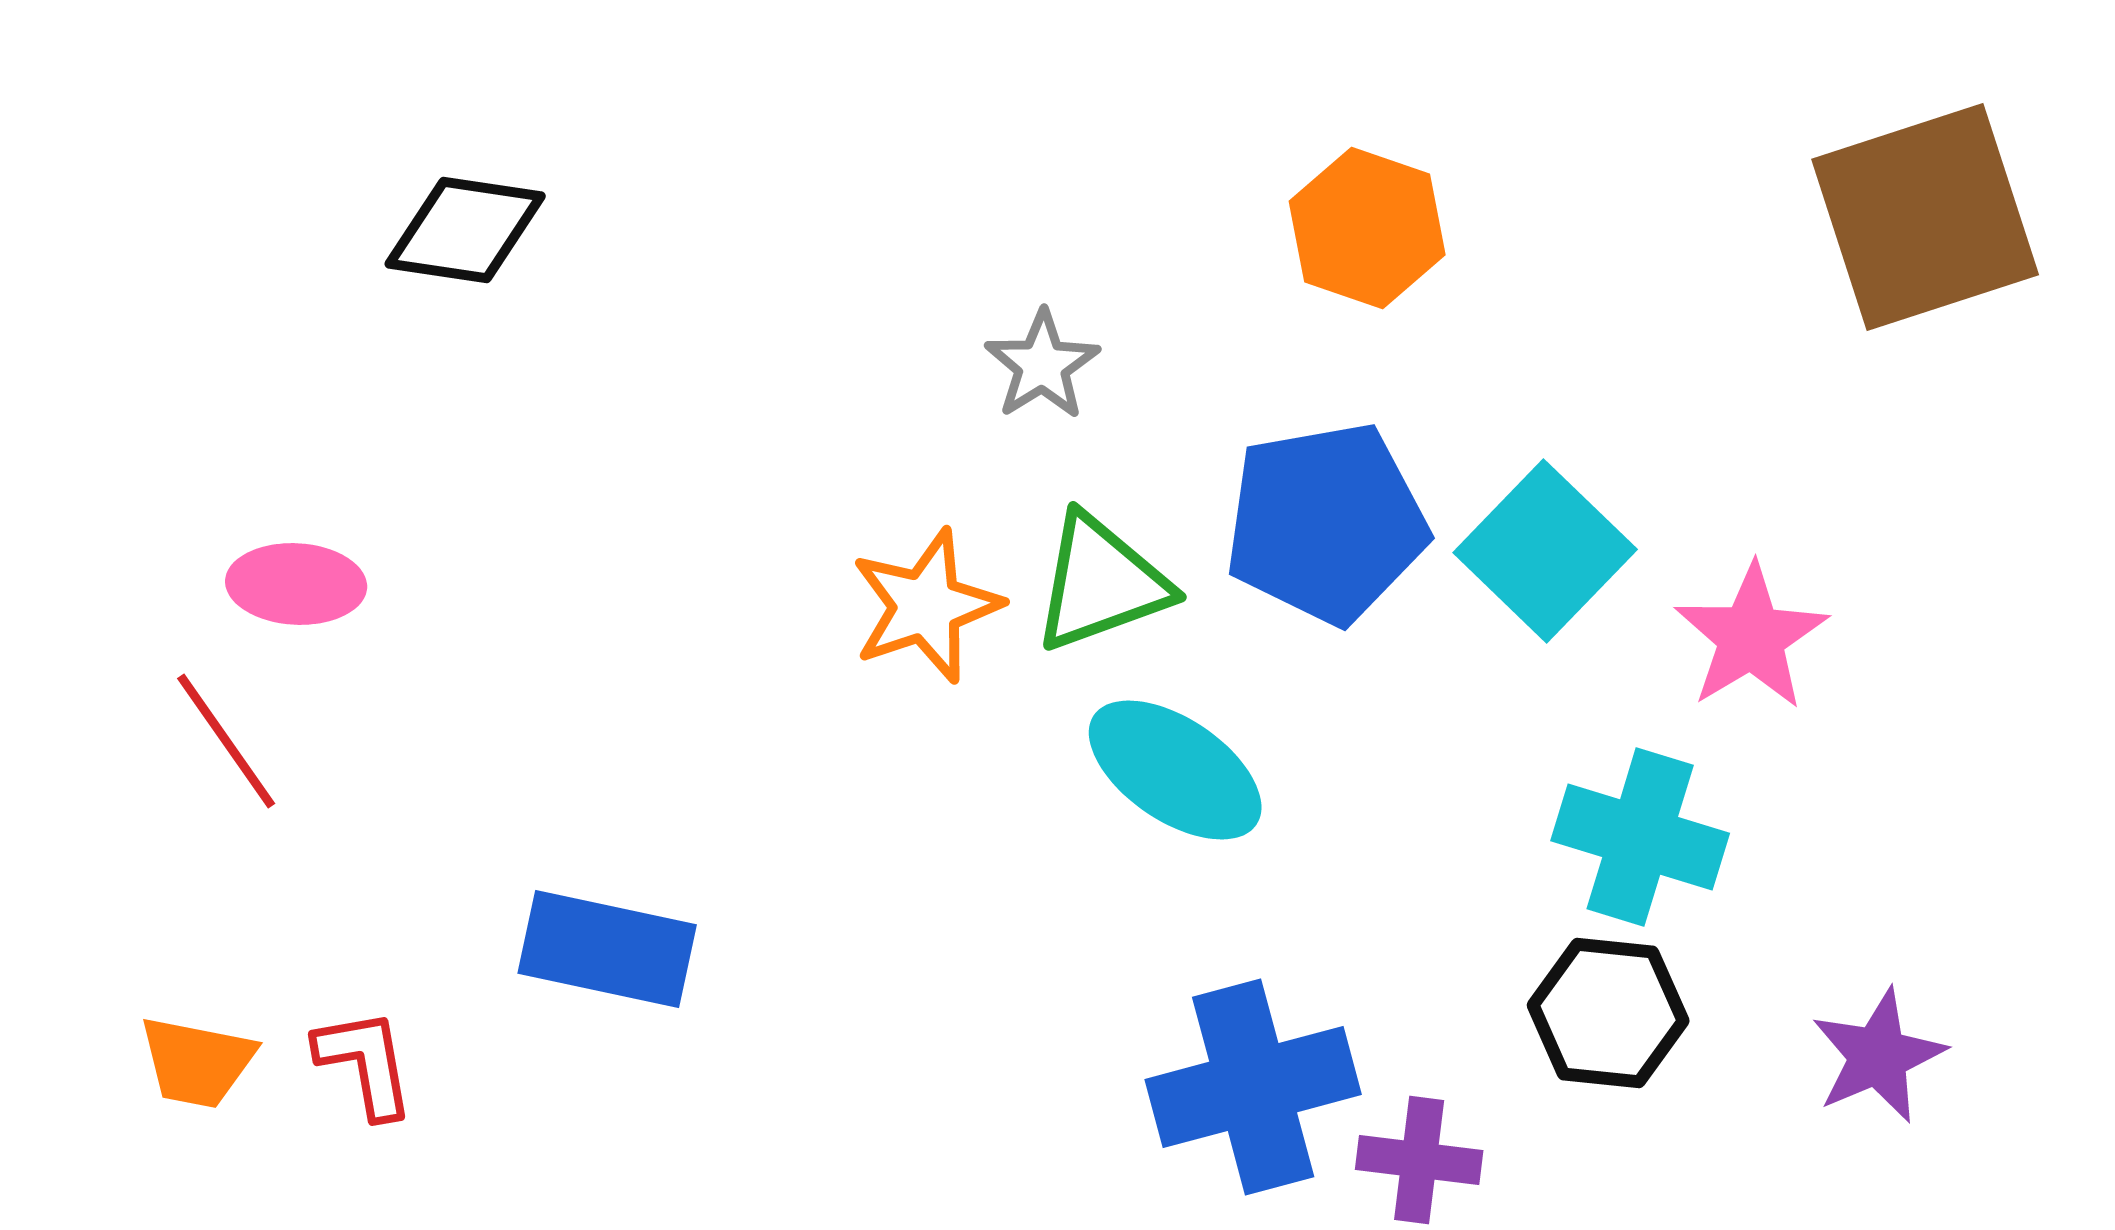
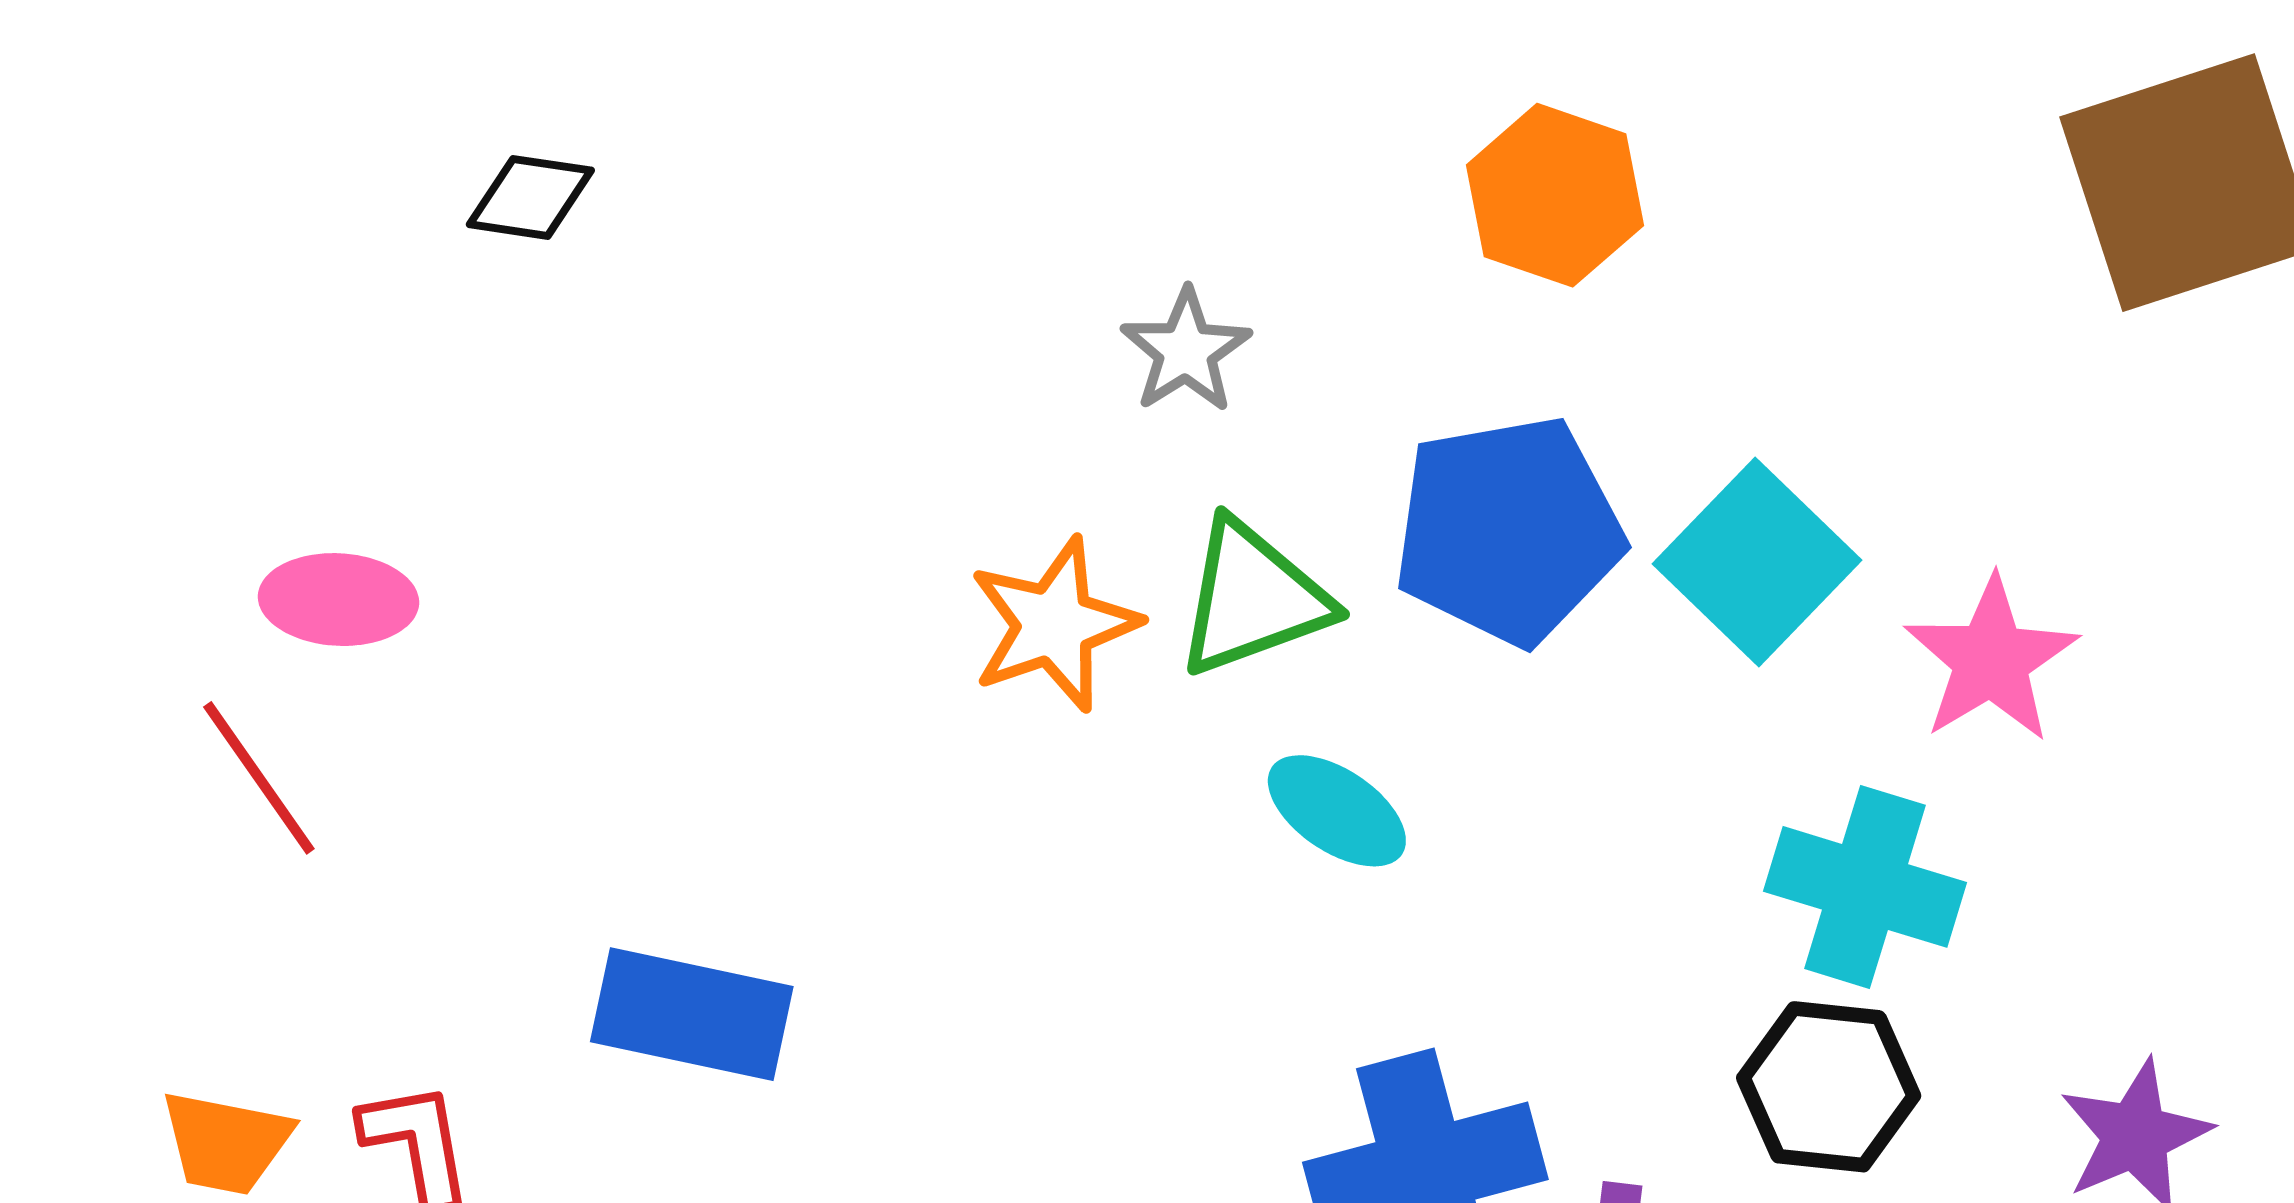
black diamond: (465, 230) -> (530, 197), size x0.7
cyan ellipse: (1175, 770) -> (1337, 811), size x0.7

